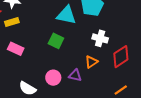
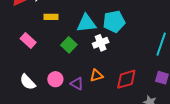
cyan triangle: (66, 15) -> (86, 23), turned -35
yellow rectangle: (12, 22) -> (51, 17), moved
white cross: (100, 38) -> (101, 43), moved, turned 35

